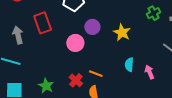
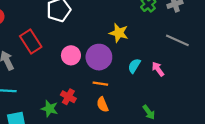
purple circle: (92, 27) -> (99, 57), moved, size x1.5
cyan semicircle: (129, 65) -> (134, 66), turned 40
red cross: (76, 80) -> (68, 97), moved

